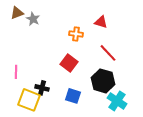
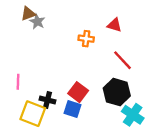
brown triangle: (17, 13) -> (28, 14), moved
red square: (69, 63) -> (78, 92), moved
blue square: (73, 96) -> (72, 109), moved

